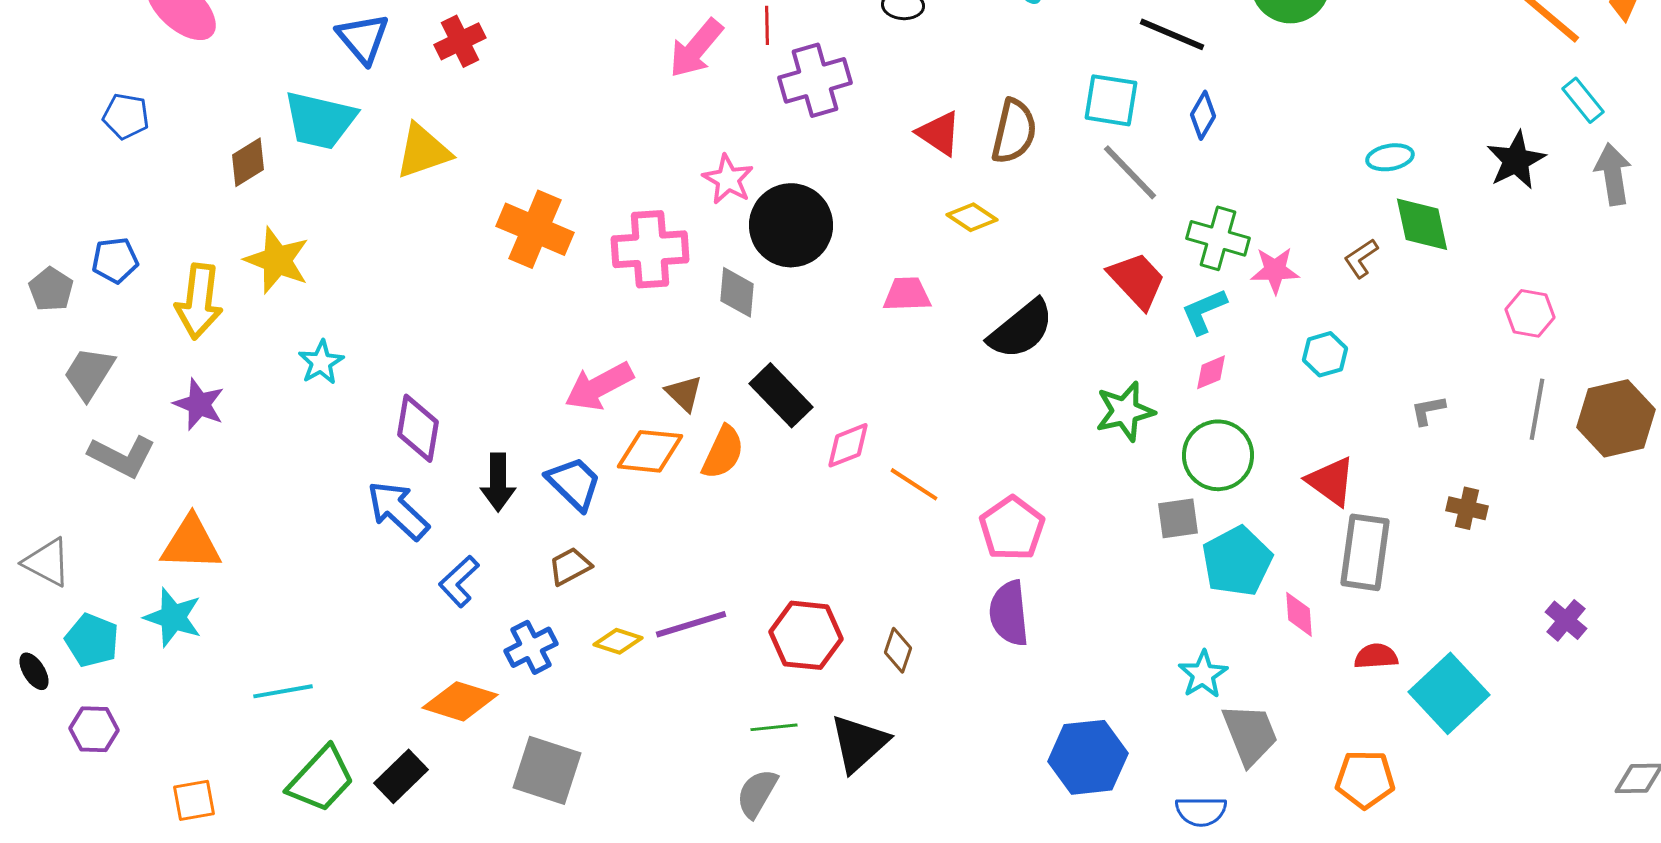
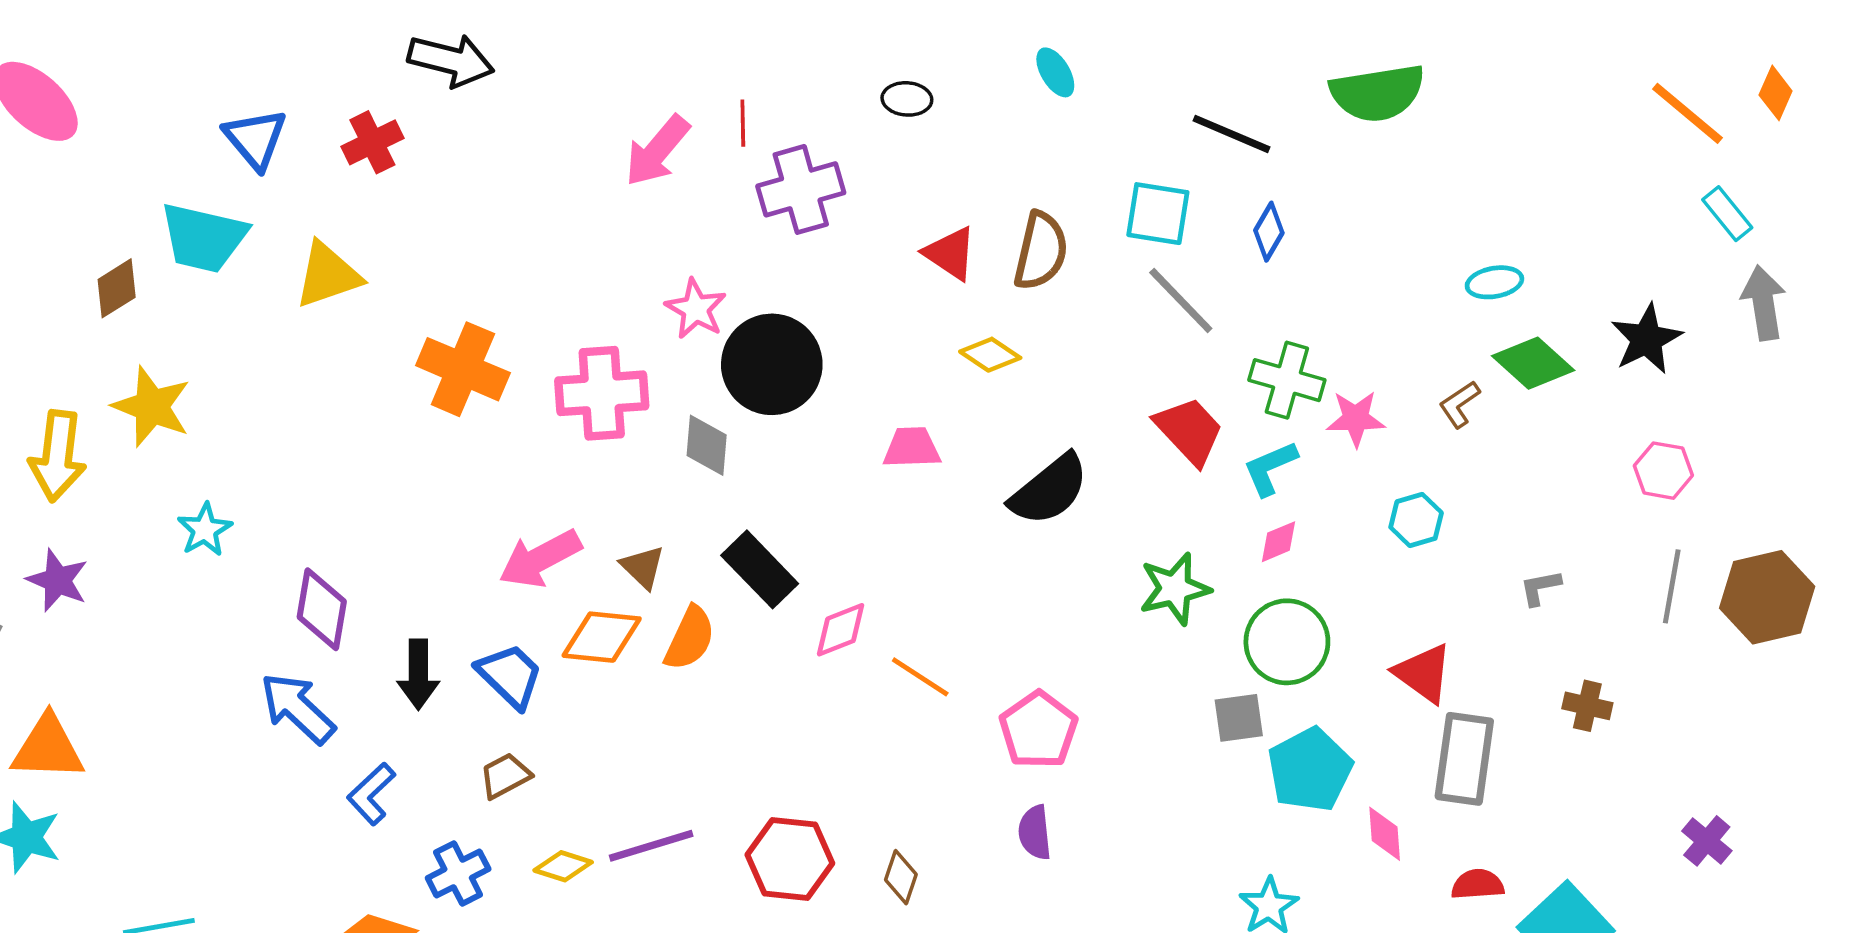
black star: (1516, 160) -> (1646, 339), moved
green diamond: (1422, 224) -> (1533, 363), turned -36
purple semicircle: (1009, 613) -> (1035, 832), size x0.7

